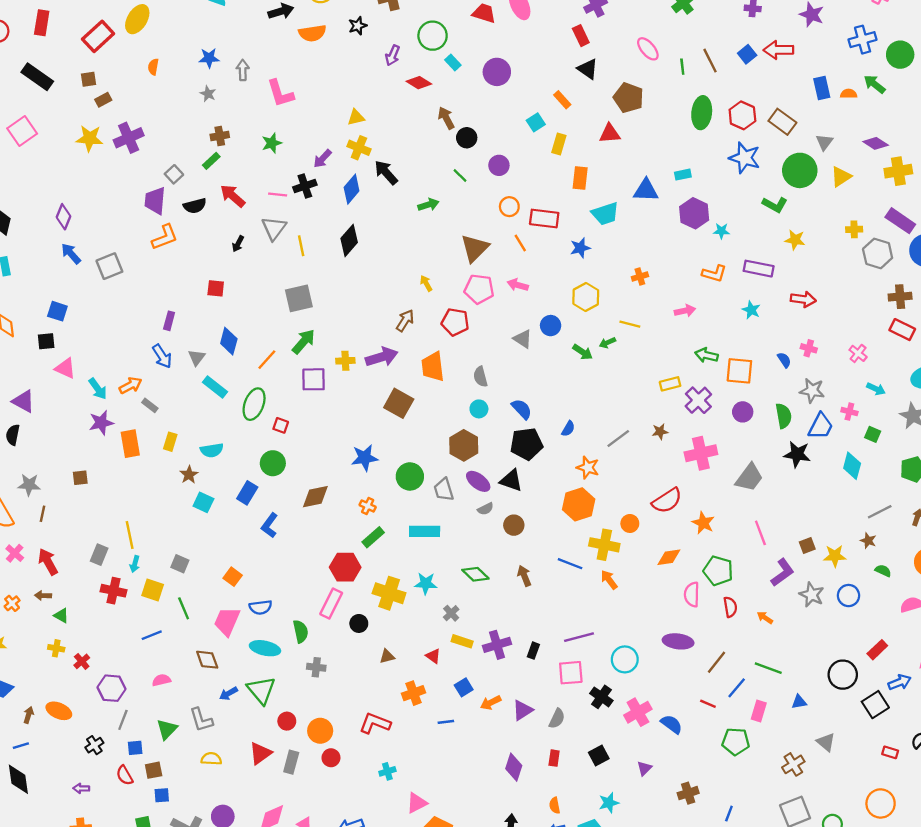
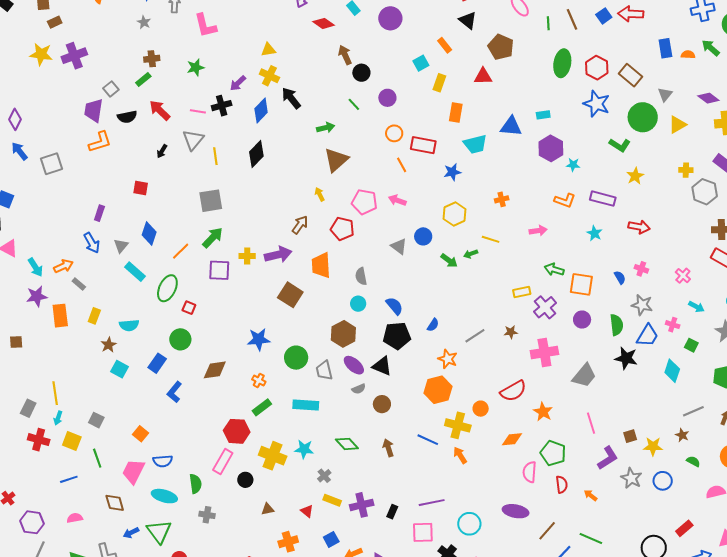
yellow star: (795, 240) -> (635, 176), turned 30
brown triangle: (475, 248) -> (336, 160), moved

